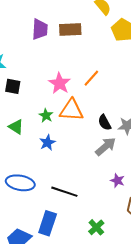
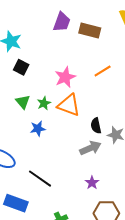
orange line: (91, 78) -> (103, 71), moved
green triangle: (16, 127) -> (23, 102), moved
blue rectangle: (48, 223) -> (16, 203), turned 75

